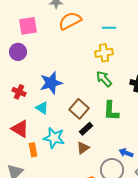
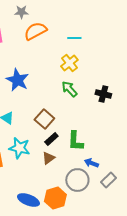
yellow cross: (104, 53) -> (69, 63), turned -30
blue star: (51, 83) -> (17, 80), moved, turned -30
green L-shape: (111, 111) -> (75, 141), moved

